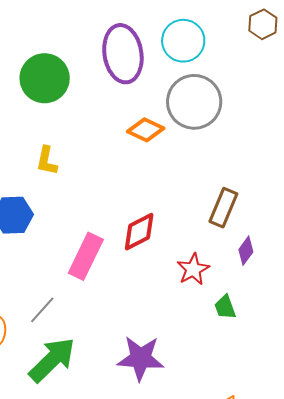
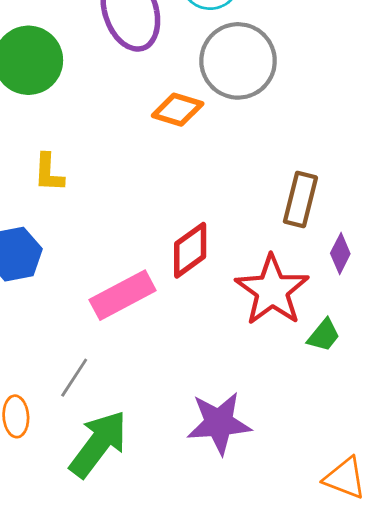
pink rectangle: (86, 256) -> (123, 295), turned 45
red star: (193, 269) -> (272, 290), size x1.6
green trapezoid: (225, 307) -> (324, 335), turned -112

